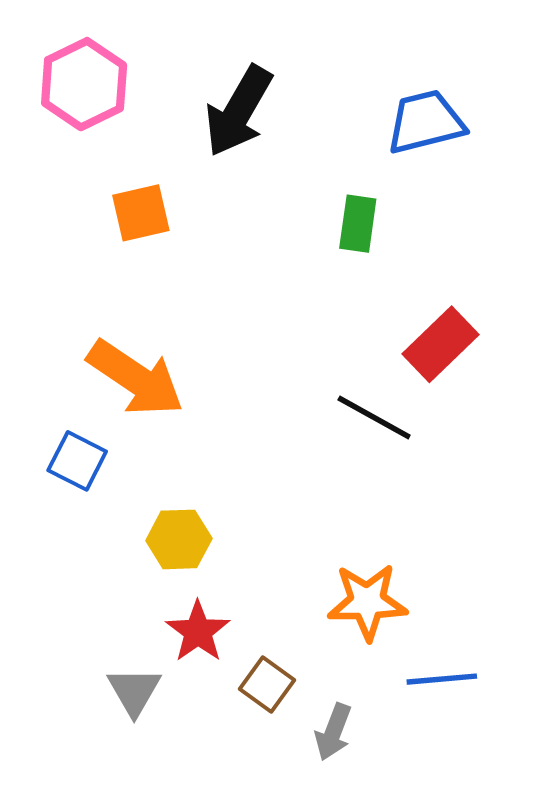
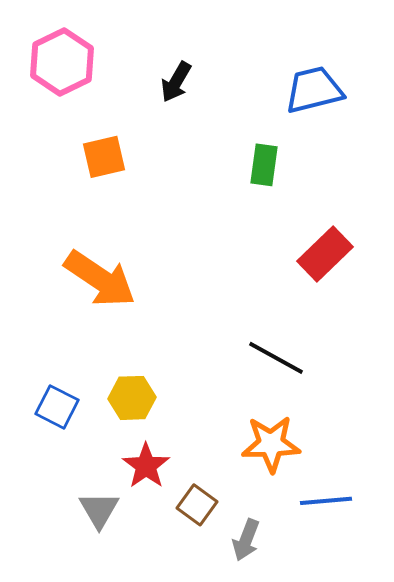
black arrow: (239, 111) -> (176, 82), size x0.6
black line: (374, 417) -> (276, 358), moved
blue square: (77, 461) -> (57, 407), moved

